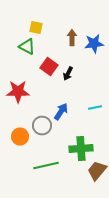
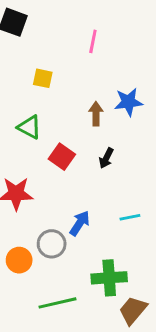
yellow square: (36, 28) -> (43, 78), moved
blue star: (94, 44) -> (128, 102), moved
black arrow: (68, 74) -> (106, 158), moved

